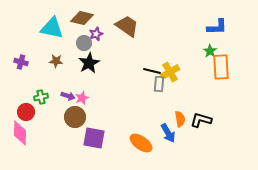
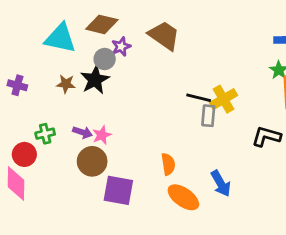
black star: (89, 63) -> (95, 80), moved
orange semicircle: (180, 119) -> (168, 164), moved
black L-shape: (201, 120) -> (266, 136), moved

